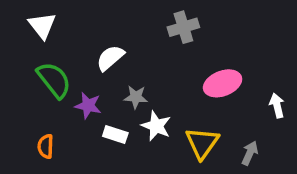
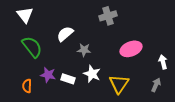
gray star: (136, 97) -> (84, 50), moved
purple star: (88, 106) -> (48, 75), moved
gray arrow: (250, 153) -> (156, 85), moved

